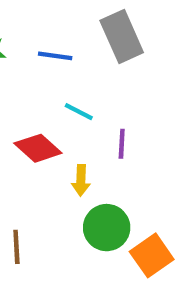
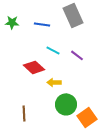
purple line: (122, 144) -> (77, 55), moved, turned -56
yellow arrow: (81, 180) -> (54, 82), turned 88

